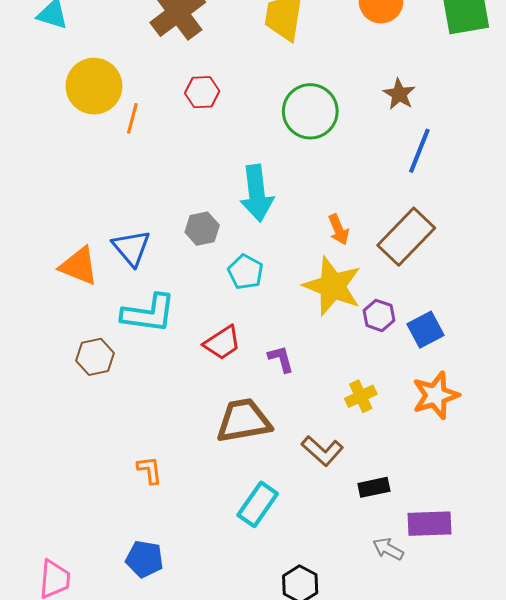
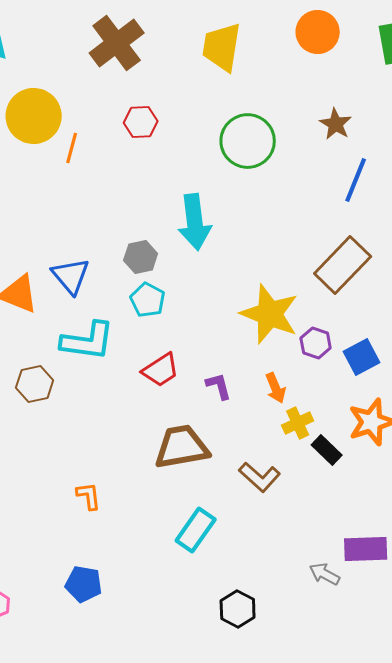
orange arrow: (339, 230) -> (276, 388), moved
cyan pentagon: (246, 272) -> (148, 300), moved
black rectangle: (374, 487) -> (327, 450), moved, turned 56

